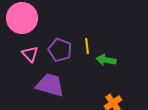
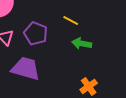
yellow line: (87, 46) -> (71, 20), moved, turned -56

